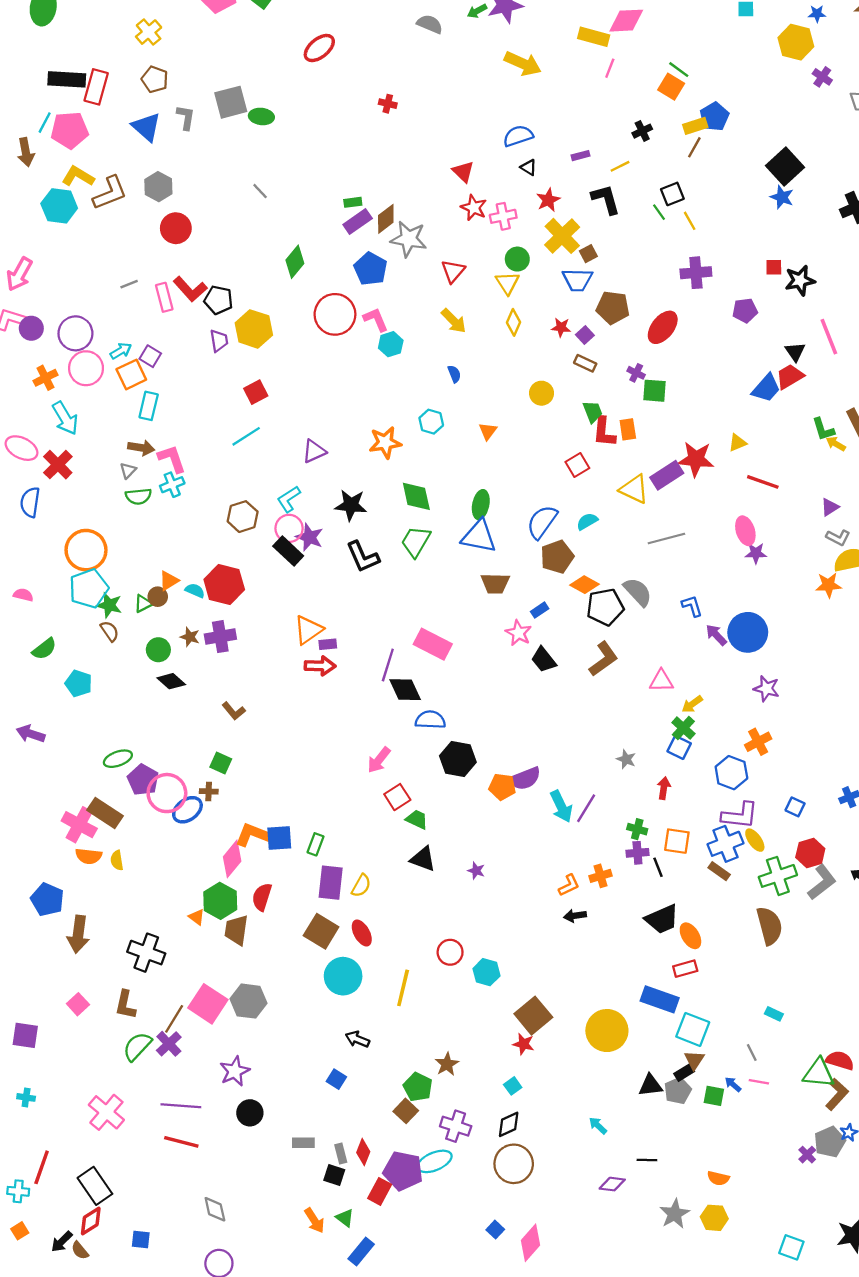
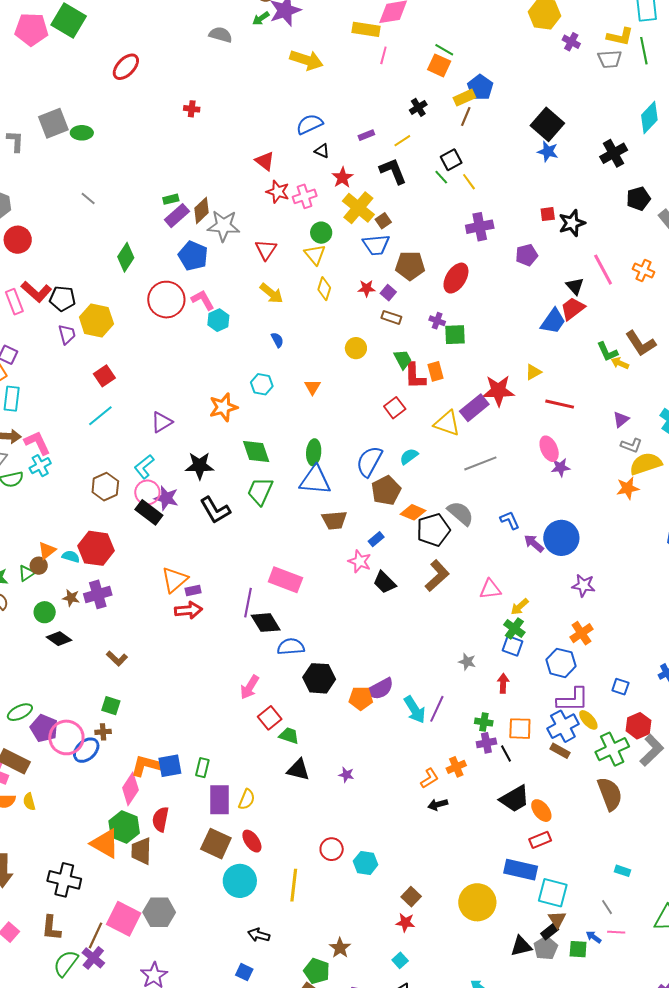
orange triangle: (197, 917) -> (105, 843), size x2.0
brown square: (533, 1016) -> (411, 897), size x0.6

